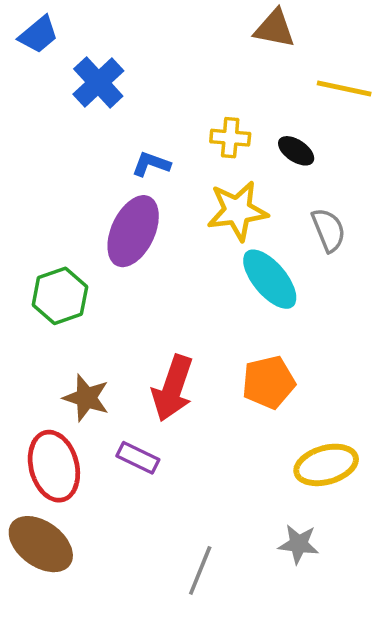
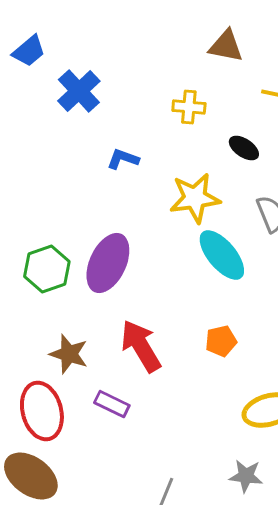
yellow cross: (230, 138) -> (189, 107), moved
purple ellipse: (133, 231) -> (108, 263), moved
orange pentagon: (269, 382) -> (221, 341), size x0.7
red arrow: (173, 388) -> (141, 346), turned 130

